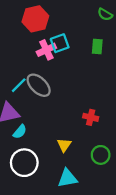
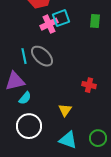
cyan line: (19, 85) -> (24, 56), turned -56
green circle: (101, 155) -> (98, 138), moved
cyan triangle: (67, 178) -> (68, 140), turned 30

